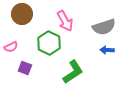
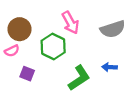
brown circle: (22, 14) -> (20, 29), moved
blue arrow: (107, 50) -> (109, 67), moved

